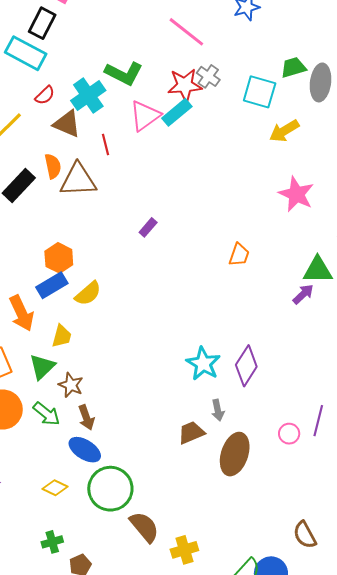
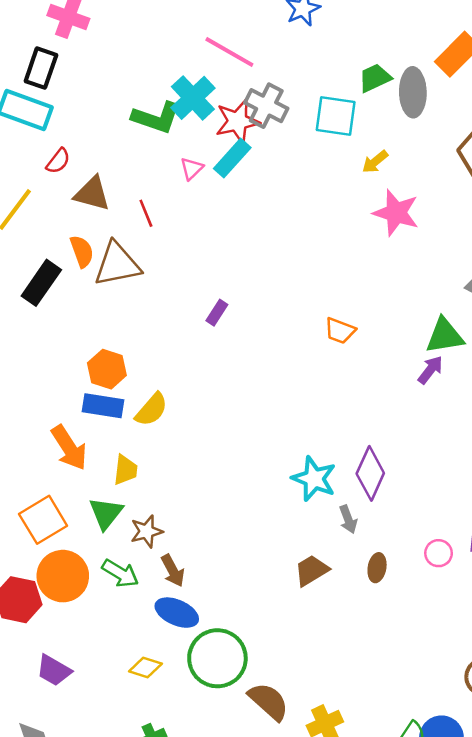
gray cross: (208, 76) -> (266, 106), size x1.4
cyan cross: (88, 96) -> (193, 98), moved
pink triangle: (145, 116) -> (192, 169), size x0.6
yellow arrow: (284, 131) -> (375, 162), size x0.7
pink star: (296, 194) -> (396, 213), moved
orange trapezoid: (239, 255) -> (340, 331), turned 100
blue rectangle: (52, 285) -> (103, 406), turned 48
brown star: (71, 385) -> (146, 531), turned -30
gray arrow: (218, 410) -> (348, 519), moved
brown ellipse: (235, 454) -> (377, 568), moved, size x0.5

